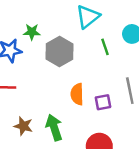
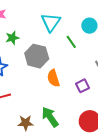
green star: (32, 32) -> (12, 38), moved
orange semicircle: (77, 94) -> (53, 78), moved

